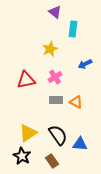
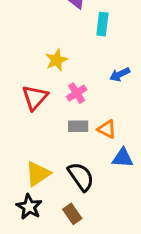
yellow star: (50, 49) -> (56, 60), moved
red triangle: (26, 80) -> (35, 97), turned -36
blue triangle: (80, 144) -> (123, 158), moved

